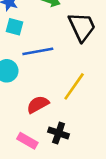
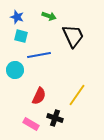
yellow line: (74, 86) -> (77, 95), moved
red semicircle: (38, 104) -> (39, 96), turned 144

